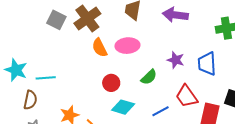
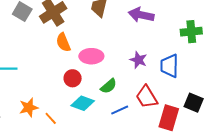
pink ellipse: (127, 46) -> (91, 56), moved
green semicircle: (149, 77) -> (109, 86), moved

